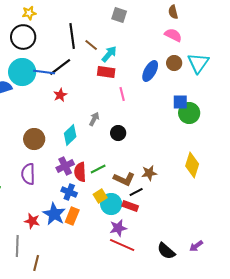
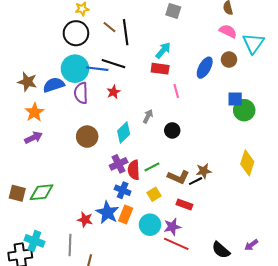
brown line: (91, 45) -> (109, 27), moved
cyan triangle: (198, 63) -> (253, 43), moved
black line: (60, 67) -> (113, 64), turned 55
purple semicircle: (28, 174) -> (81, 93), moved
black line: (136, 192) -> (196, 181), moved
cyan circle: (111, 204) -> (150, 225), moved

